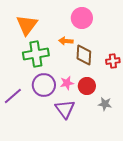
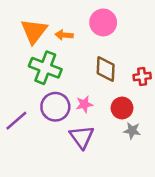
orange arrow: (66, 41) -> (64, 35), moved
green cross: (36, 54) -> (45, 68), turned 30
red circle: (87, 86) -> (122, 108), moved

